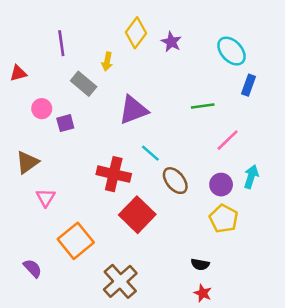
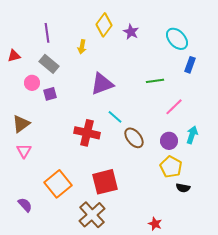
gray rectangle: (84, 84) -> (49, 64), moved
pink triangle: (46, 198) -> (24, 151), moved
red square: (137, 215) -> (105, 182), moved, turned 32
black semicircle: (200, 264) -> (183, 188), moved

